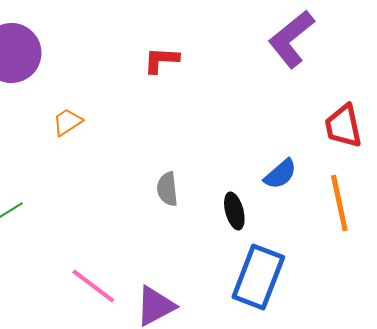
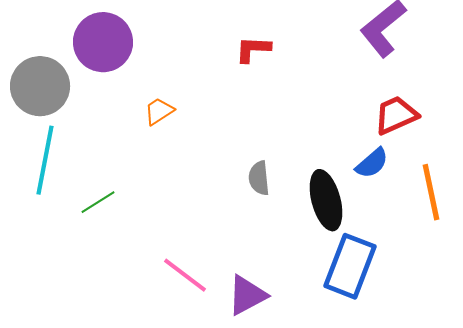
red trapezoid: (343, 126) -> (396, 115), moved, turned 78
black ellipse: (234, 211) -> (326, 200), size x1.6

